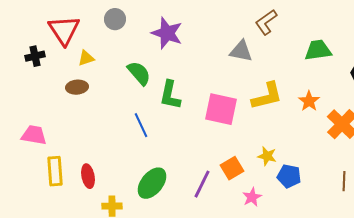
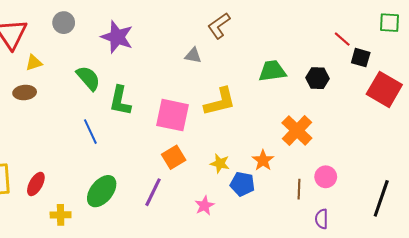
green trapezoid: (318, 50) -> (272, 71), moved
gray triangle: (241, 51) -> (193, 56), size x0.7
orange star: (309, 101) -> (263, 160), moved
orange square: (232, 168) -> (174, 157), moved
red ellipse: (88, 176) -> (36, 184), turned 40

